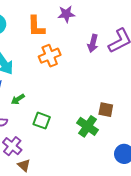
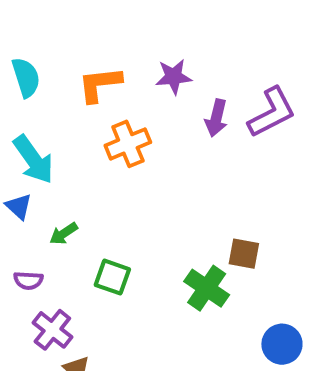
purple star: (66, 14) -> (174, 77), moved
orange L-shape: (36, 26) -> (100, 84), turned 85

